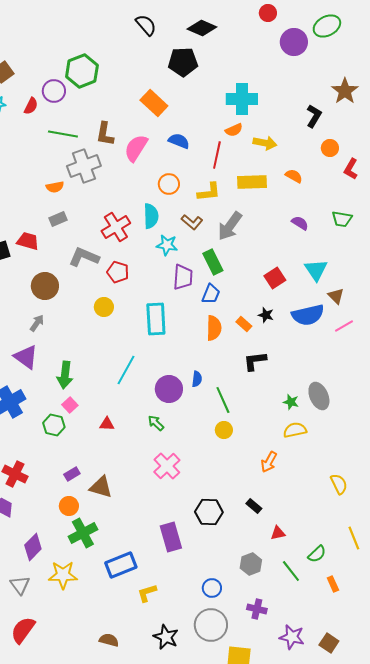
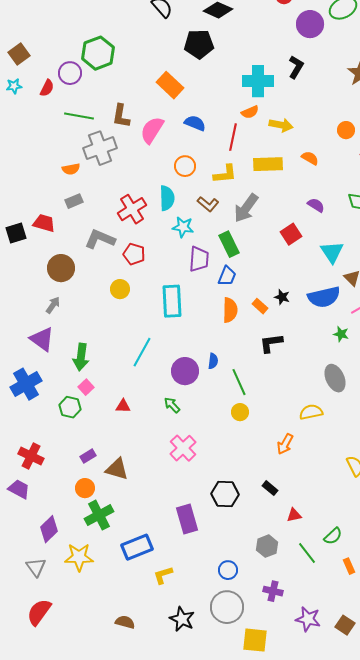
black L-shape: (314, 116) -> (296, 67), moved
red square: (275, 278) -> (291, 234), moved
green star: (291, 402) -> (341, 334), moved

